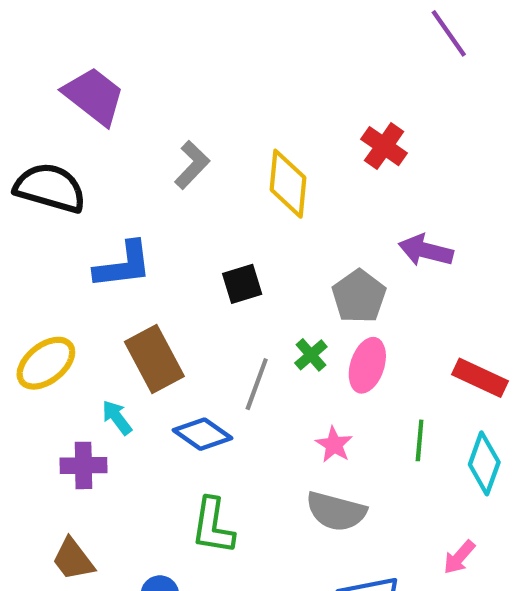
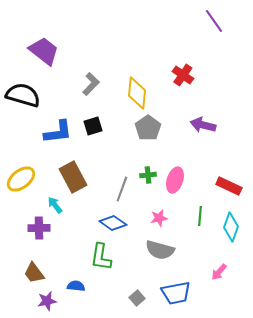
black square: (242, 284) -> (93, 126), moved
gray pentagon: (359, 296) -> (148, 128), moved
green cross: (311, 355) -> (148, 175), turned 35
blue diamond: (202, 434) -> (113, 223), moved
pink star: (334, 445) -> (159, 218), turned 30

